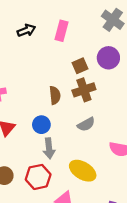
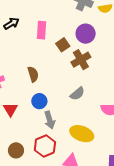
pink rectangle: (62, 31) -> (42, 30), moved
brown cross: (84, 90) -> (81, 60), moved
brown semicircle: (55, 95) -> (33, 74), moved

